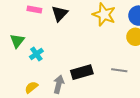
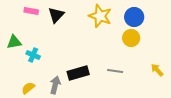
green triangle: (17, 41) -> (14, 42), turned 42
cyan cross: (36, 54) -> (33, 55), turned -32

